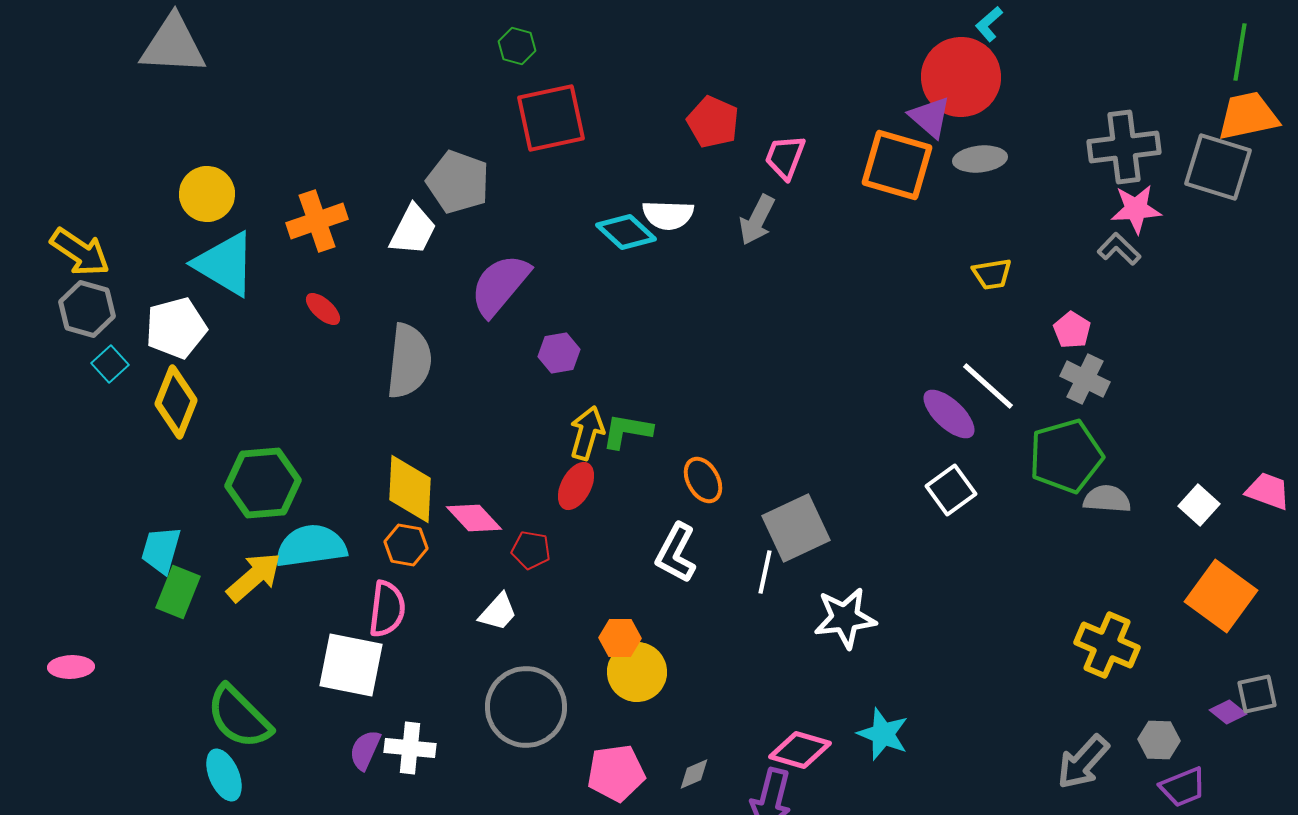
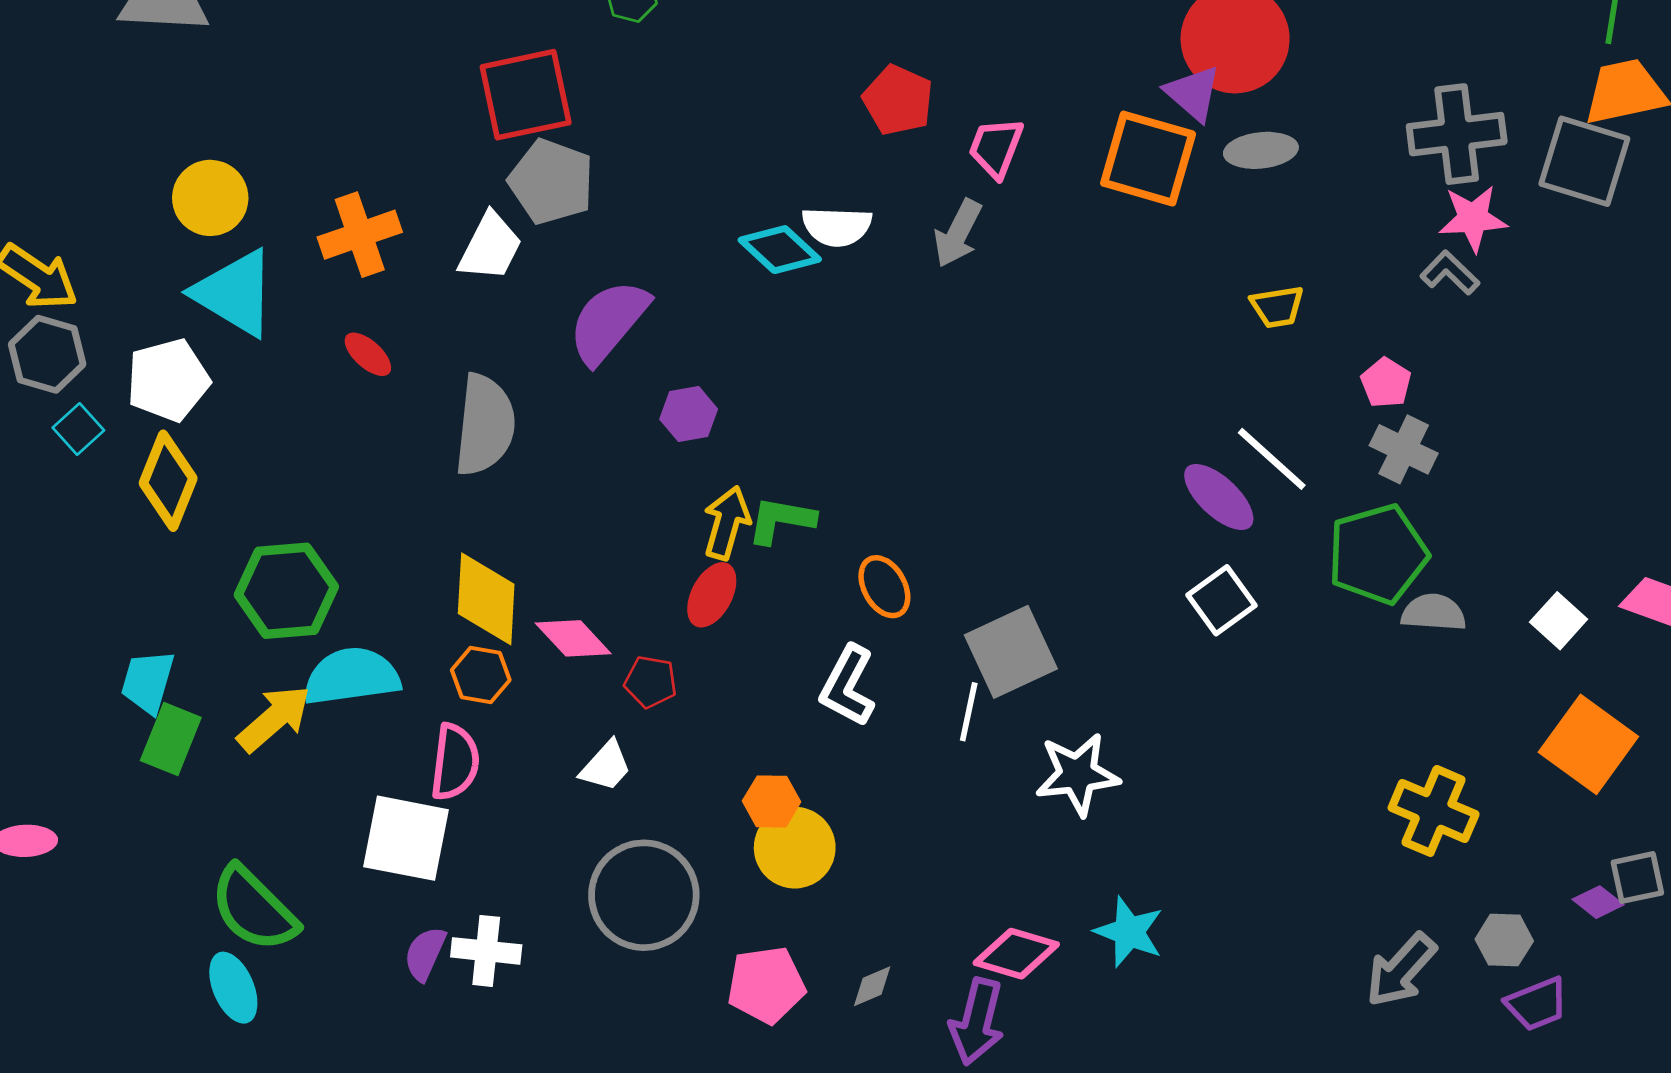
red square: (551, 118) -> (526, 95), moved

